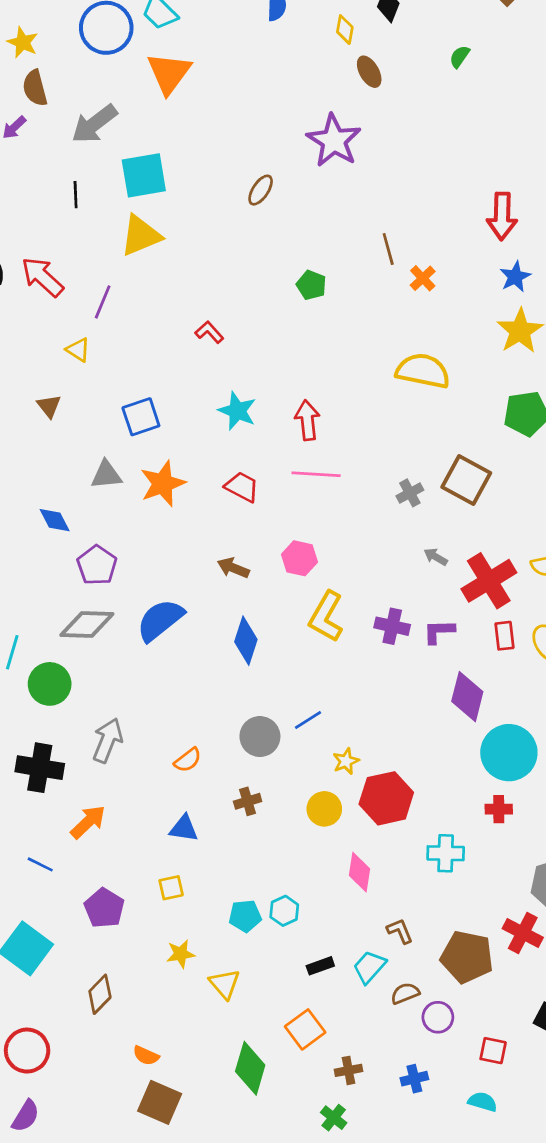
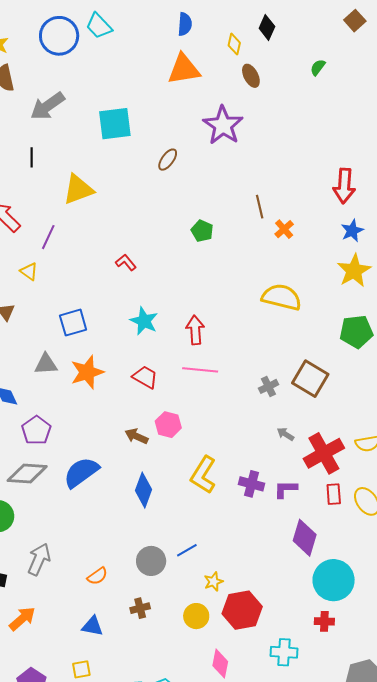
orange triangle: (169, 73) -> (184, 69), moved, turned 42
cyan square: (144, 175) -> (115, 124), moved
pink hexagon: (299, 558) -> (168, 425), moved

